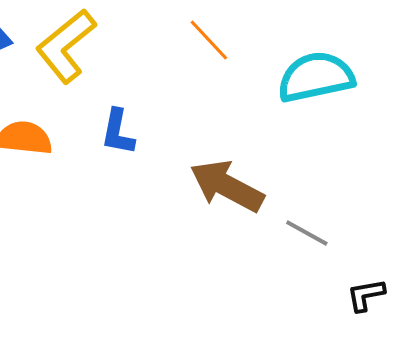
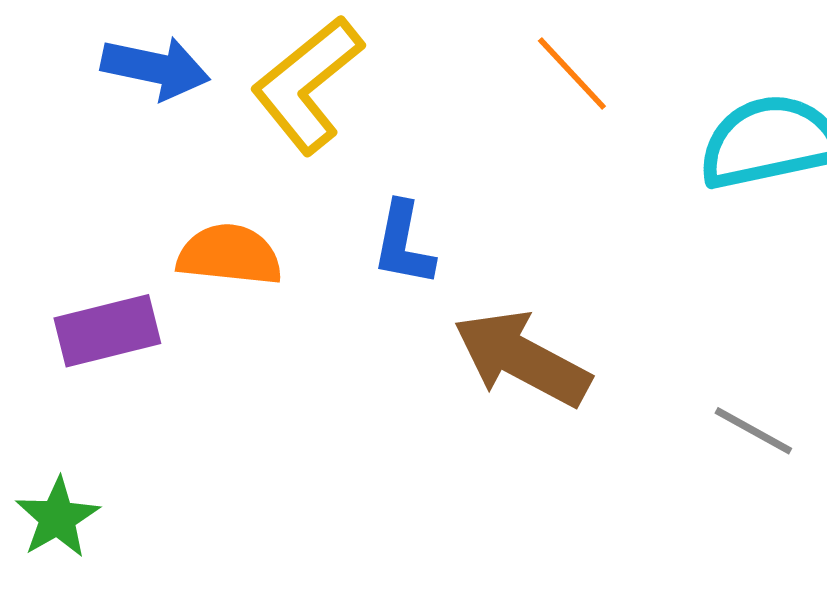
brown arrow: (227, 186) -> (522, 359), moved

